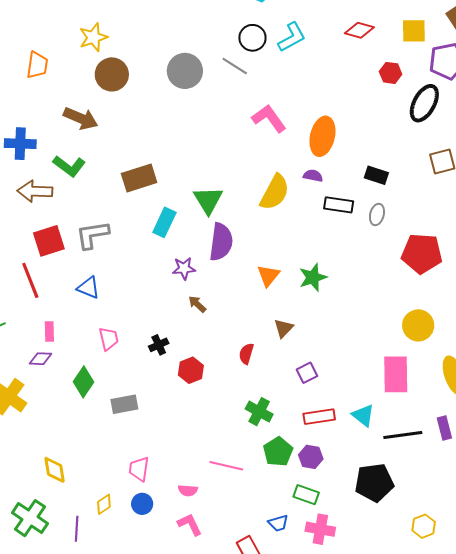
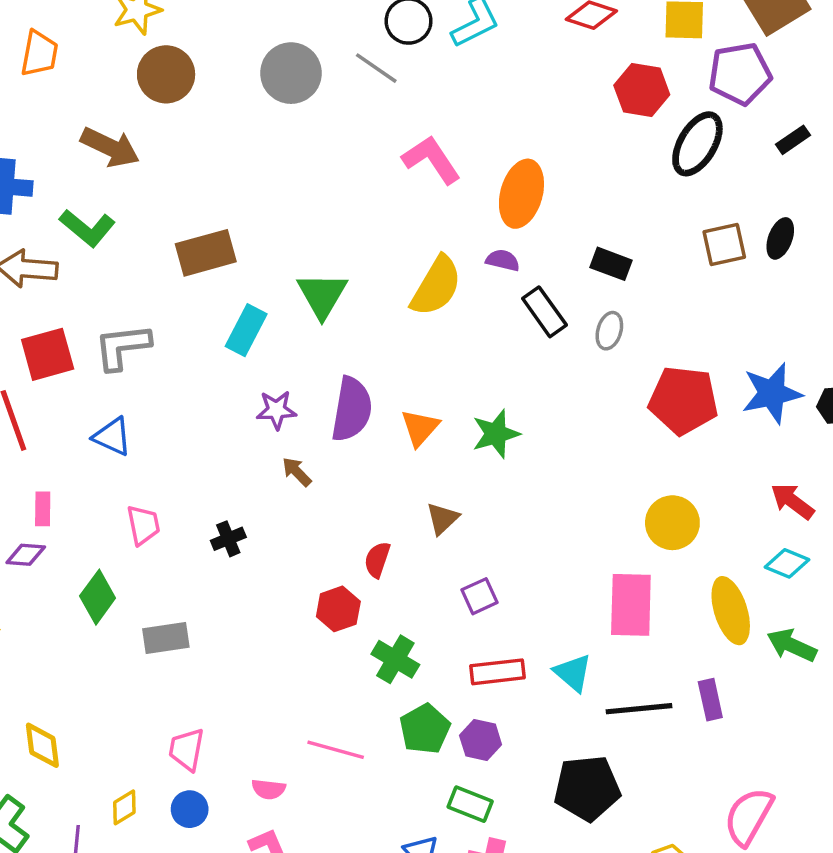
red hexagon: (391, 73) -> (642, 90), size x1.4
black rectangle: (339, 205) -> (544, 312), turned 44
purple semicircle: (221, 242) -> (352, 409), moved
red hexagon: (191, 370) -> (338, 609), moved

